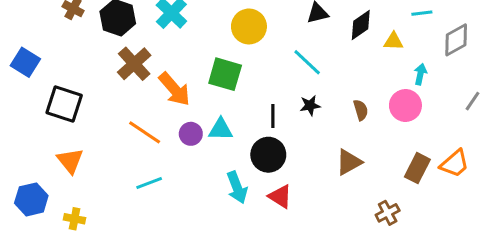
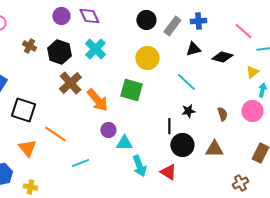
black diamond: (361, 25) -> (222, 57), turned 50
yellow triangle: (394, 41) -> (252, 72), moved, turned -40
black line: (273, 116) -> (169, 126), moved
cyan triangle: (221, 129) -> (124, 143), moved
orange line: (145, 132) -> (55, 134), moved
black circle: (268, 155) -> (182, 145), moved
brown triangle: (349, 162) -> (214, 149), turned 30

